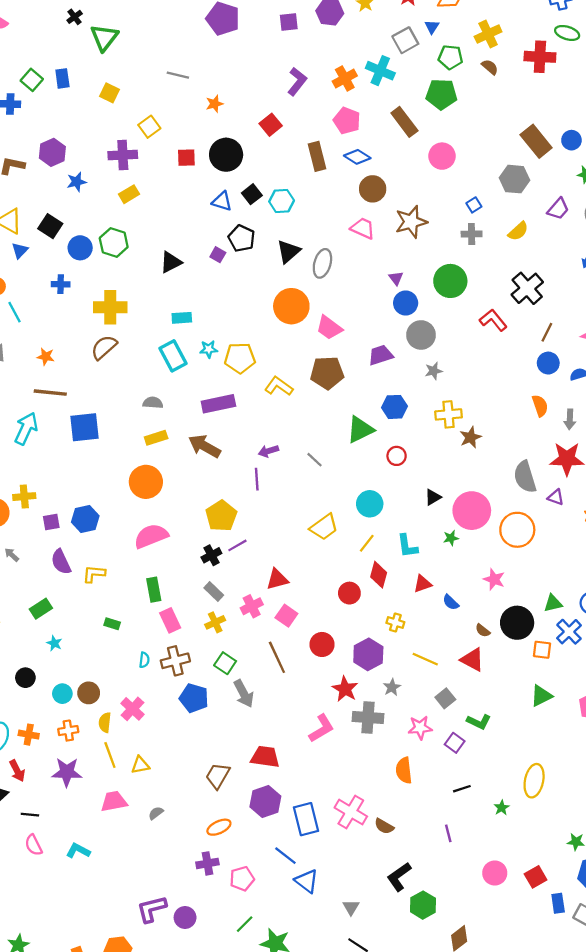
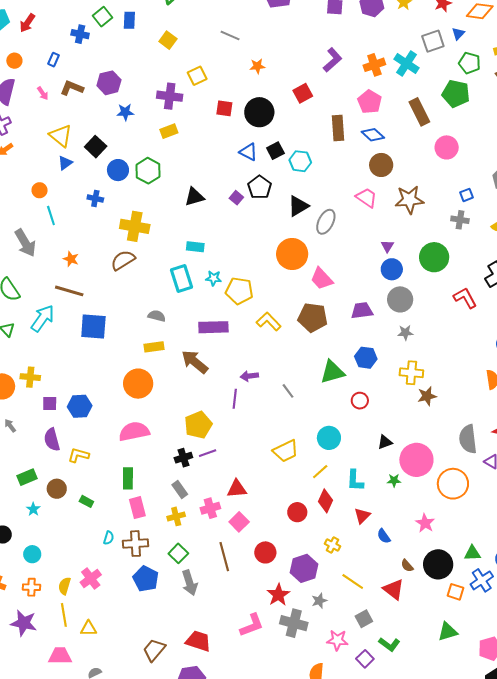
red triangle: (423, 584) -> (362, 516), turned -36
brown circle: (89, 693) -> (57, 489), moved

